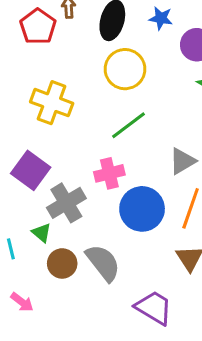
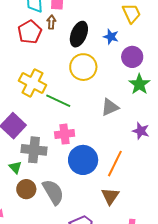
green line: (128, 125) -> (58, 101), moved, turned 55
gray triangle: (182, 161) -> (110, 107), moved
gray cross: (66, 203) -> (34, 150), turned 30

